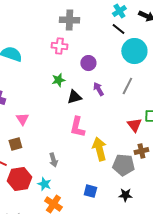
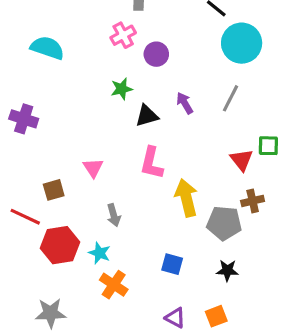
pink cross: (59, 46) -> (123, 35), turned -35
purple circle: (88, 63) -> (156, 54), moved
pink triangle: (22, 119) -> (93, 168), moved

